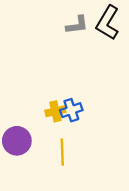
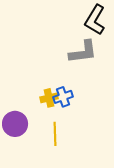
gray L-shape: (77, 25) -> (83, 52), moved, size x1.4

